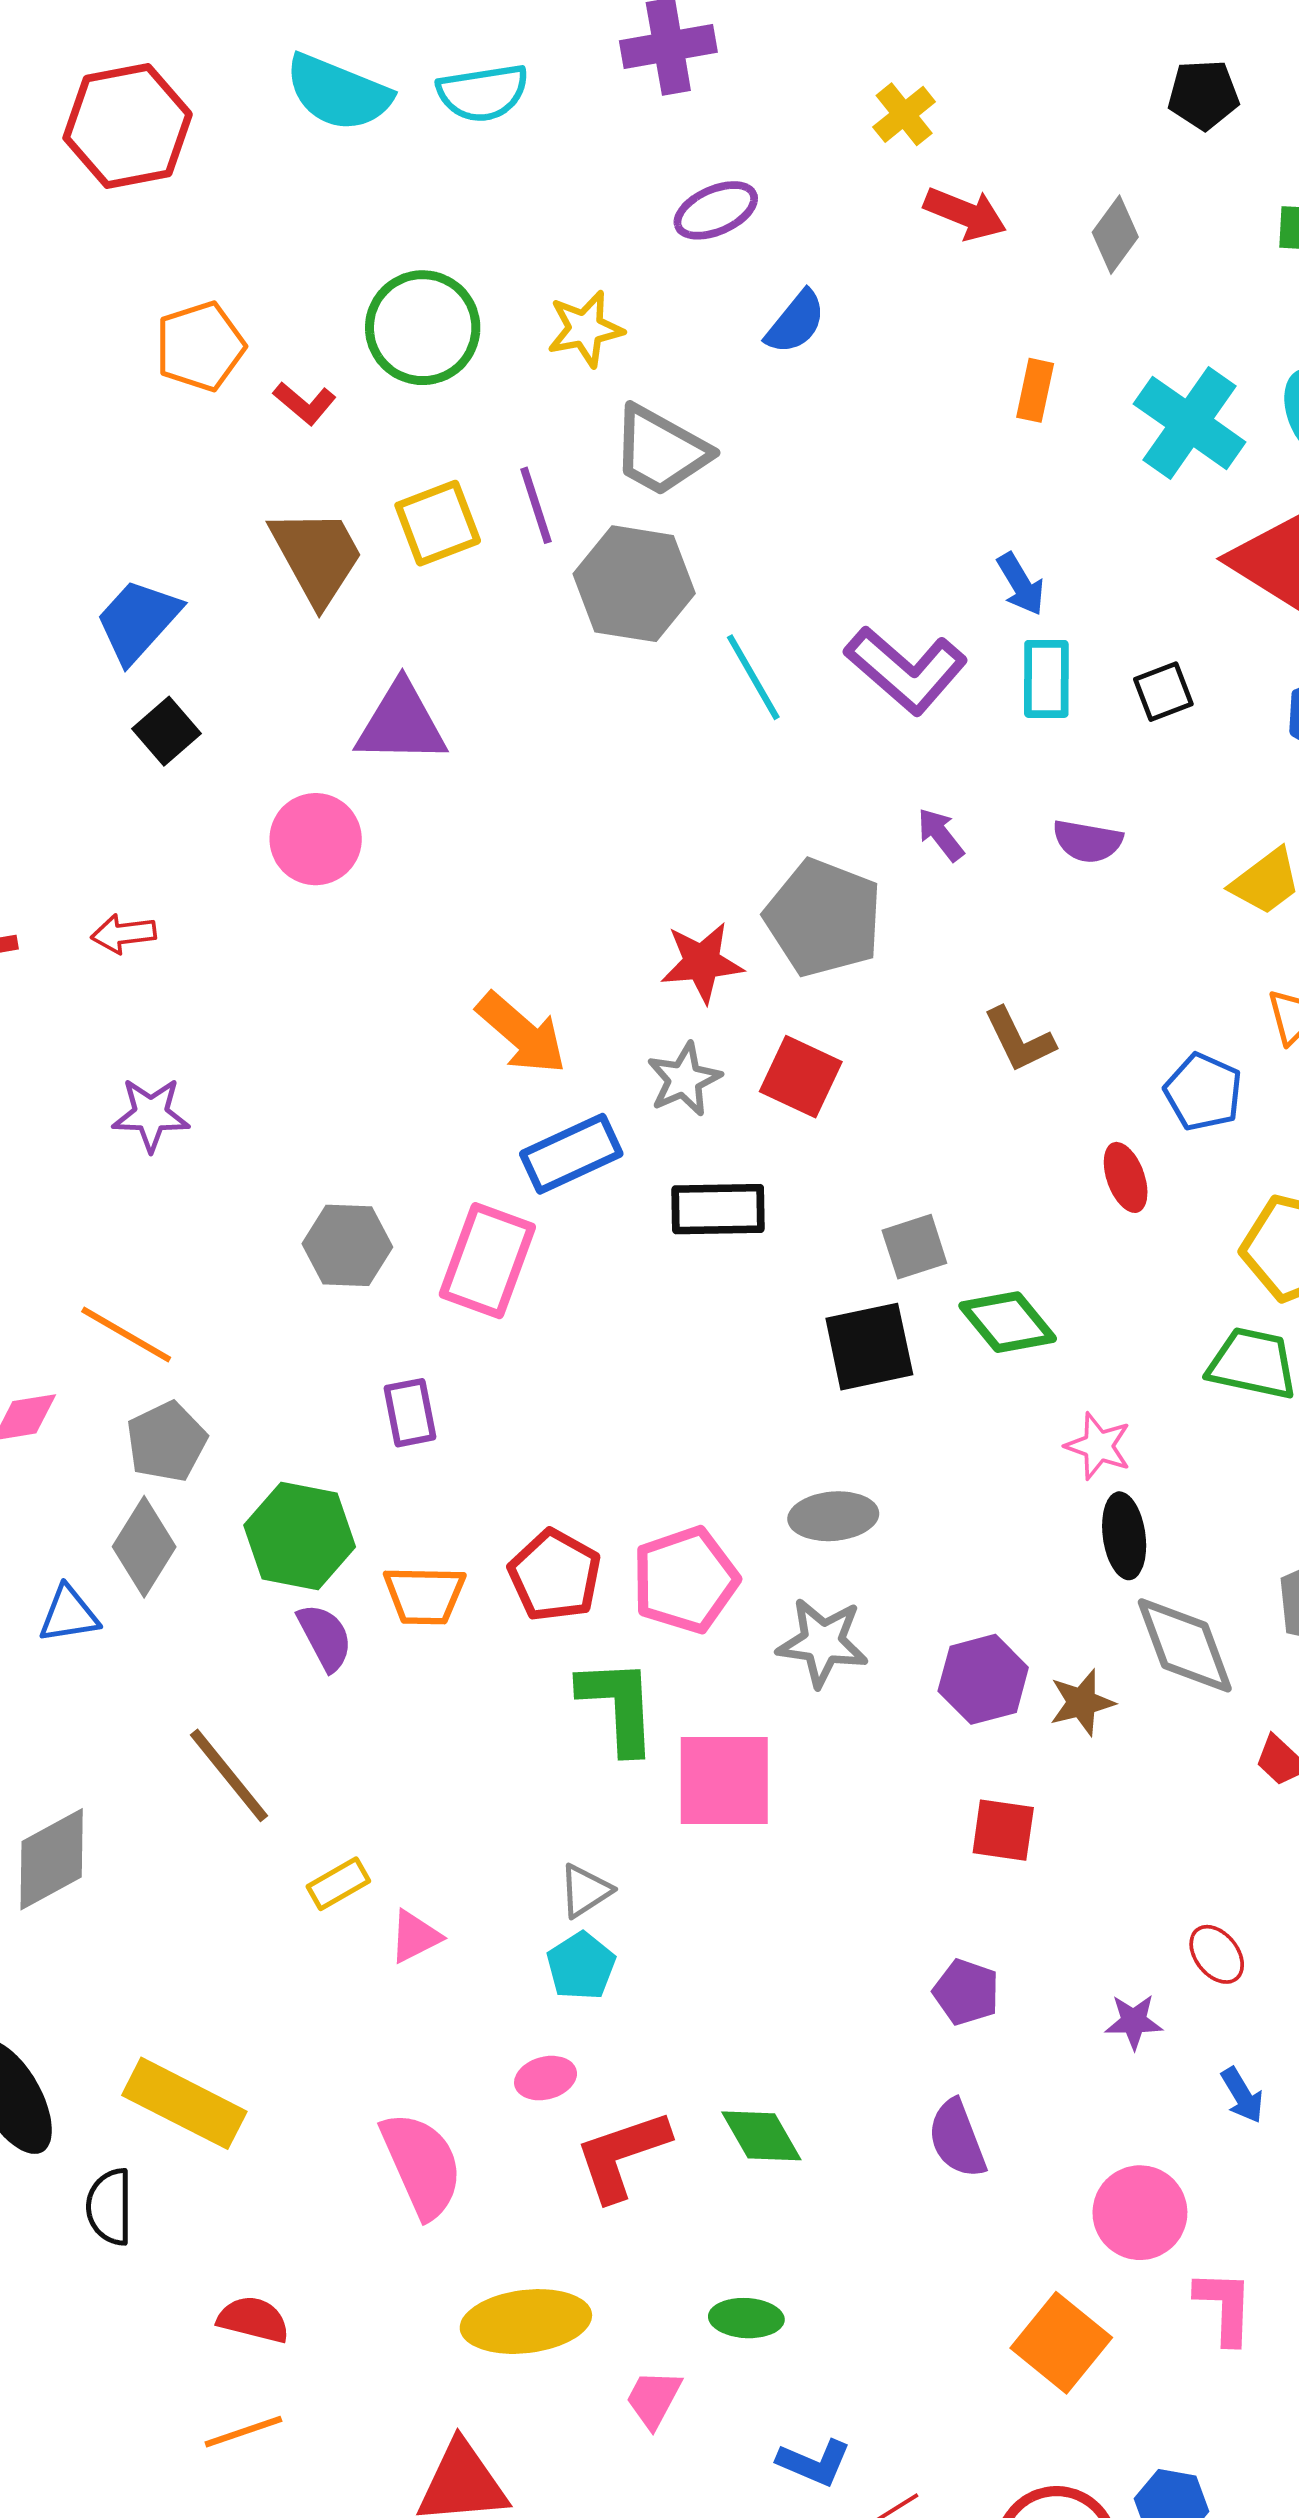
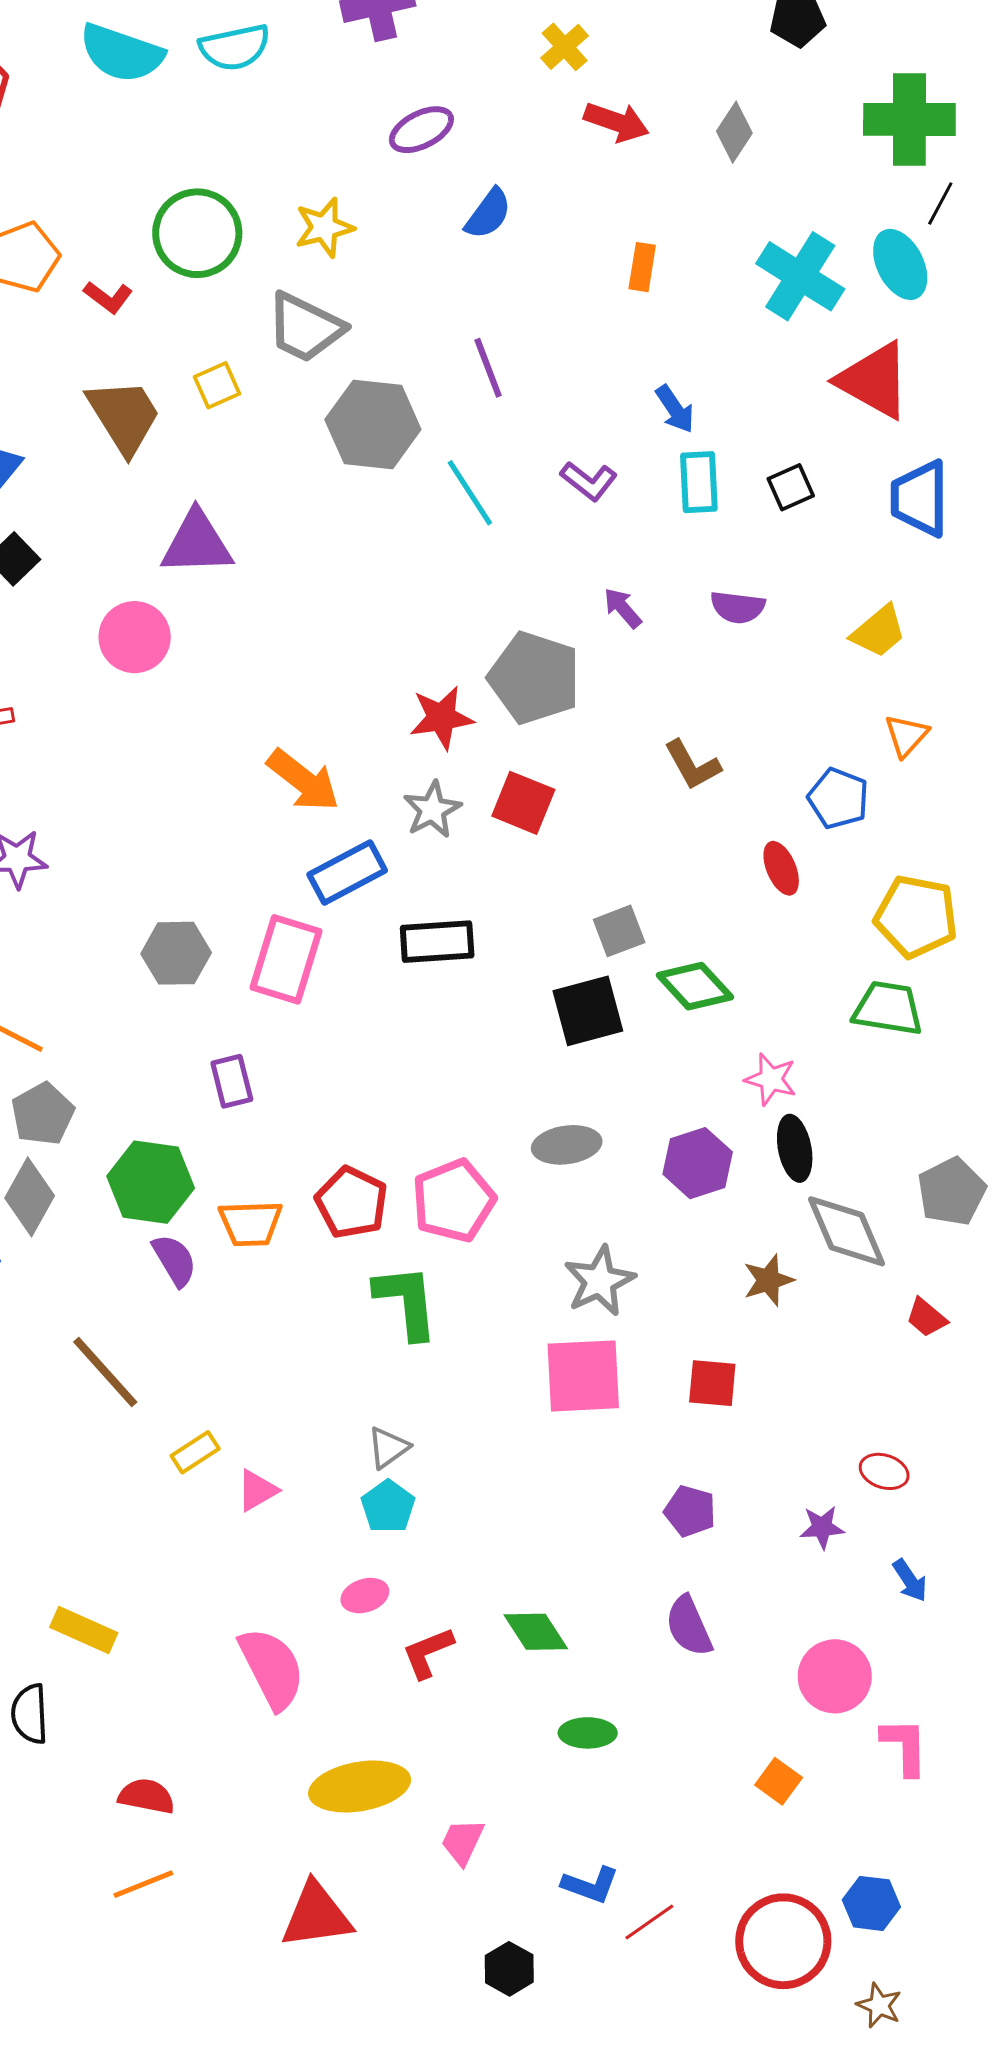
orange rectangle: (1035, 390) -> (642, 267), moved
gray trapezoid: (661, 451) -> (305, 327), moved
purple line: (536, 505) -> (488, 368), moved
yellow square: (438, 523) -> (217, 385), size x0.7
purple L-shape: (906, 670) -> (589, 481), size x0.6
black rectangle: (718, 1209) -> (437, 942), moved
gray star: (823, 1642) -> (599, 1281), moved, turned -30
purple hexagon: (983, 1679) -> (698, 1163), moved
pink square: (724, 1780) -> (583, 1376), moved
red ellipse: (1217, 1954) -> (884, 1471), turned -30
yellow rectangle: (184, 2103) -> (84, 1630), size x0.7
red L-shape: (622, 2155) -> (428, 1653), size x0.7
green ellipse: (746, 2318) -> (588, 1733), moved
orange square: (1061, 2343) -> (779, 1781), size x0.6

